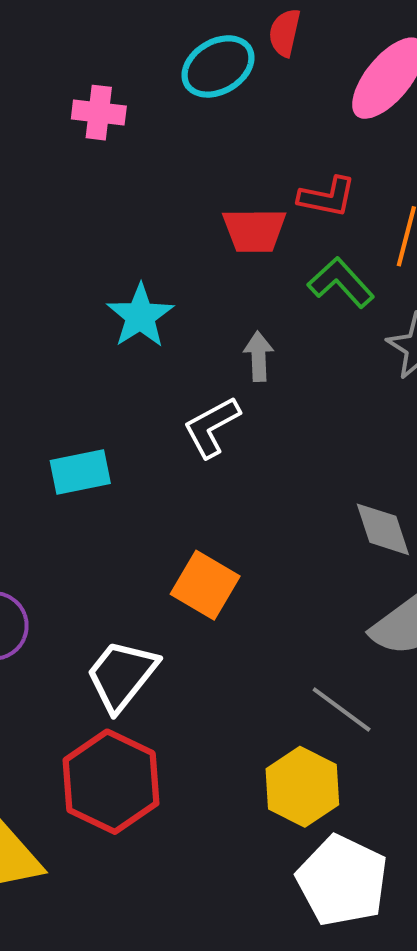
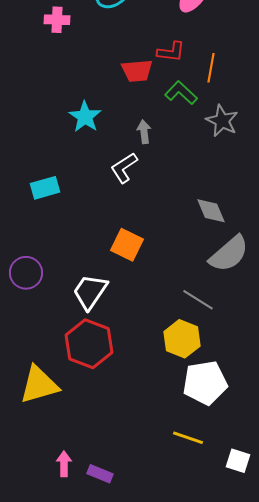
cyan rectangle: (80, 472) -> (45, 188), moved
white pentagon: (342, 881) -> (205, 383), turned -30

